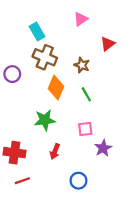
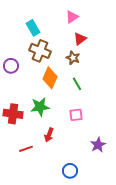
red triangle: (108, 44) -> (80, 39), moved
purple star: (103, 148) -> (98, 145), moved
red cross: (15, 153) -> (13, 114), moved
red line: (22, 181) -> (26, 149), moved
blue circle: (78, 181) -> (70, 171), moved

